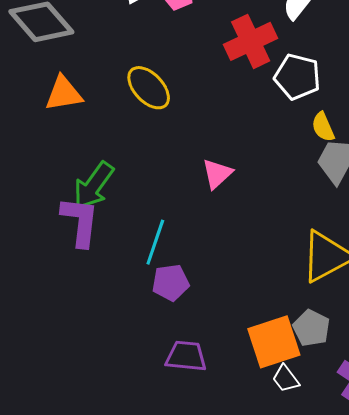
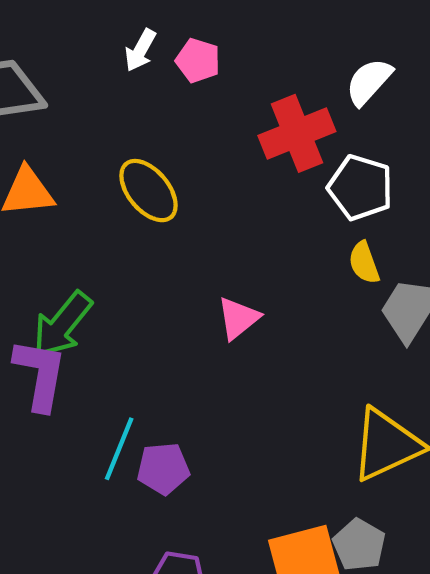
yellow semicircle: (323, 127) -> (364, 263), moved
cyan line: (155, 242) -> (119, 449), moved

